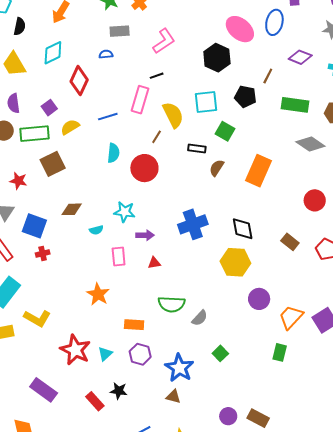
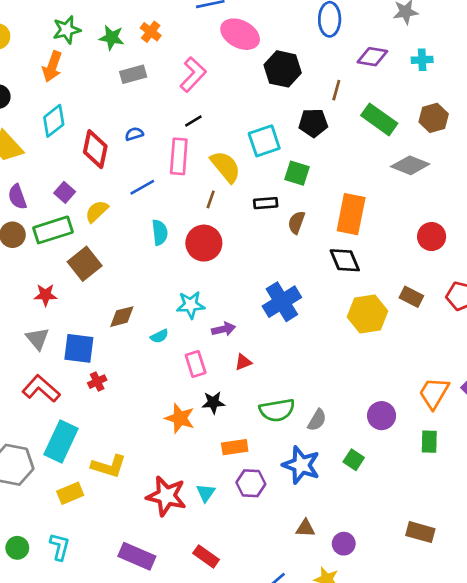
pink ellipse: (240, 29) -> (240, 34), moved
blue semicircle: (106, 54) -> (134, 134), moved
black hexagon: (217, 58) -> (283, 69), moved
green rectangle: (295, 105) -> (379, 119), turned 40
black diamond: (243, 229) -> (345, 260), moved
yellow hexagon: (235, 262) -> (367, 314), moved
purple circle: (259, 299) -> (382, 416), moved
blue star: (179, 368) -> (301, 465), moved
black star: (119, 391) -> (213, 402), moved
purple circle: (228, 416) -> (344, 544), moved

